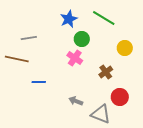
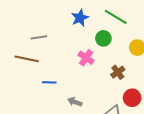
green circle: (82, 39) -> (103, 38), moved
gray arrow: (76, 101) -> (75, 102), moved

